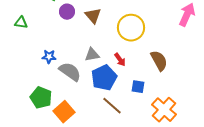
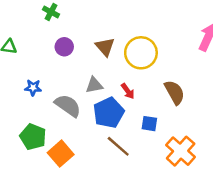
purple circle: (67, 12) -> (64, 47), moved
brown triangle: (93, 16) -> (105, 47), moved
blue star: (49, 57) -> (33, 88), moved

